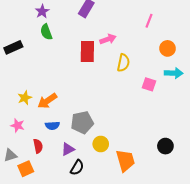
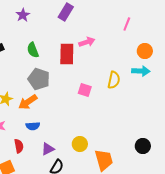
green semicircle: (46, 32) -> (33, 50), moved
yellow semicircle: (123, 63) -> (114, 80), moved
cyan arrow: (174, 73) -> (141, 71), moved
pink square: (149, 84) -> (85, 90), moved
gray pentagon: (82, 122) -> (39, 79), moved, turned 30

